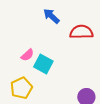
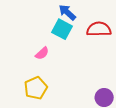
cyan square: (43, 64) -> (62, 29), moved

